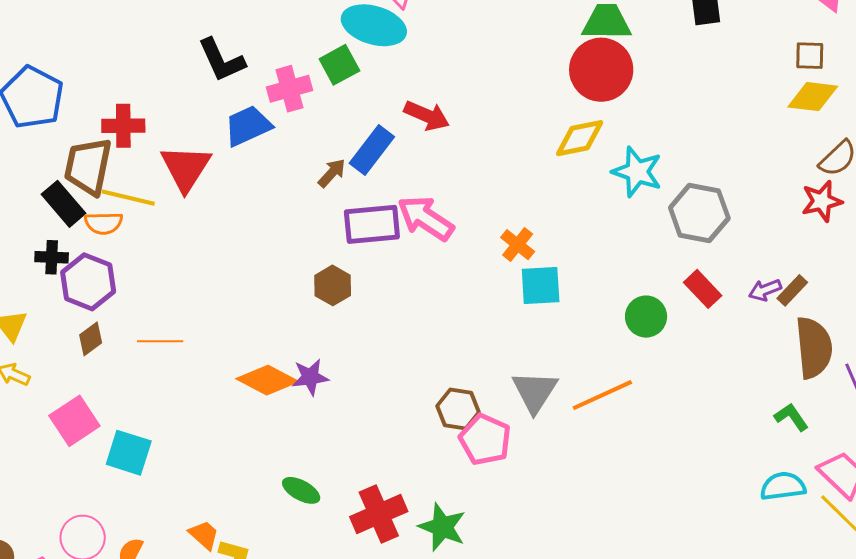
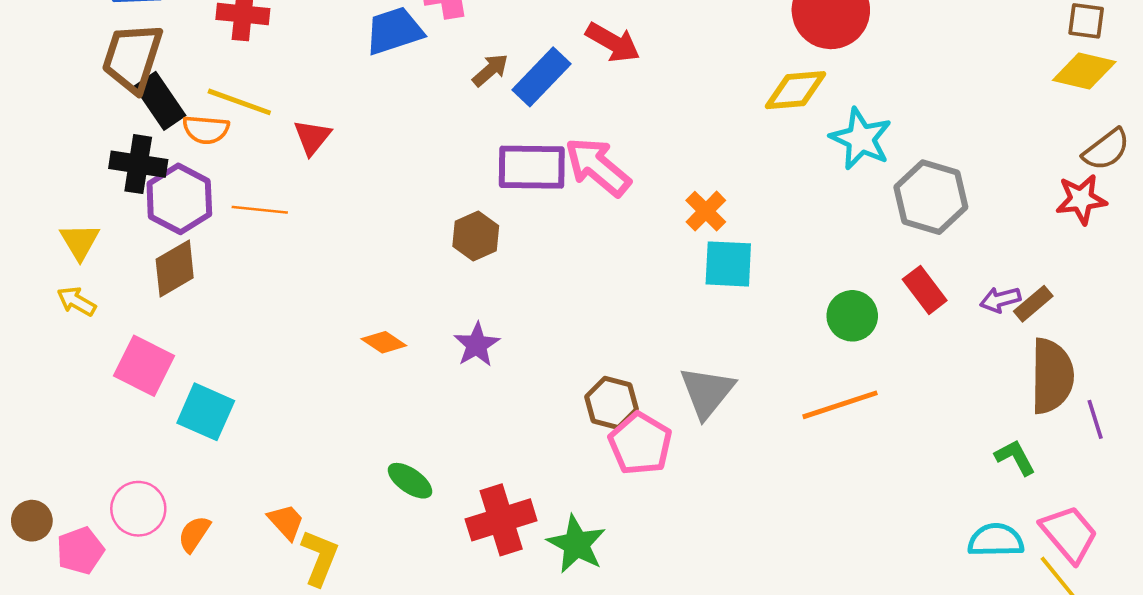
brown trapezoid: (88, 166) -> (132, 58), moved
red triangle: (186, 168) -> (312, 137), moved, size x0.6
brown arrow: (332, 173) -> (490, 70), moved
black cross: (52, 257) -> (138, 164), size x1.4
brown diamond: (91, 339) -> (175, 268), size x1.4
orange line: (160, 341) -> (260, 210), moved
purple star: (310, 377) -> (477, 345), moved, turned -30
orange diamond: (267, 380) -> (384, 342), size x0.6
orange line: (602, 395) -> (840, 405), moved
pink square: (74, 421) -> (144, 366), turned -36

